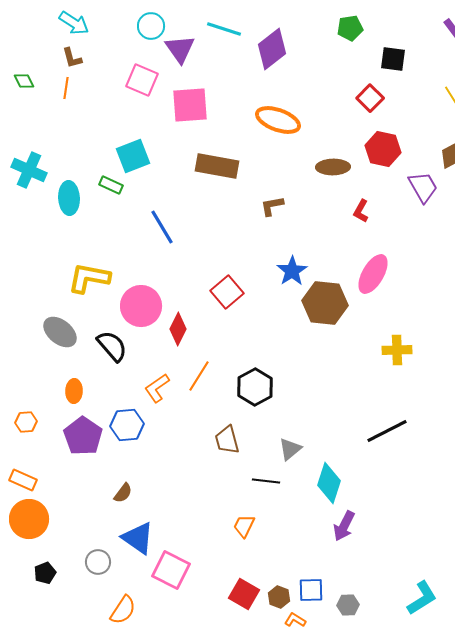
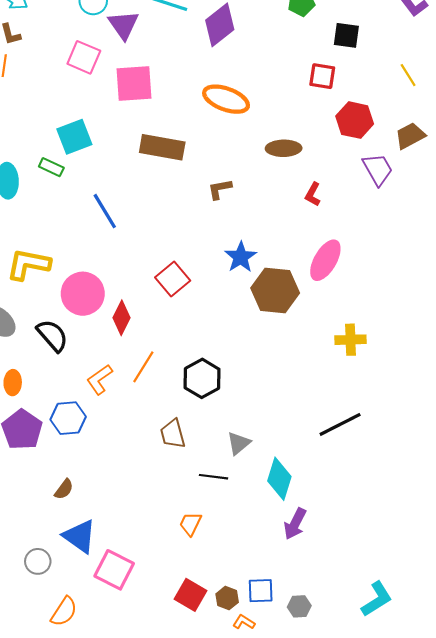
red square: (370, 98) -> (322, 76), turned -36
red hexagon: (383, 149) -> (355, 120), moved

